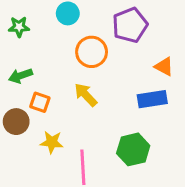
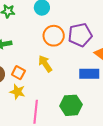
purple pentagon: (130, 25) -> (80, 35), moved
orange square: (40, 102) -> (18, 73), moved

